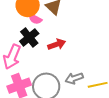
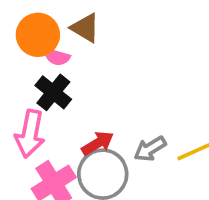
red arrow: (57, 44) -> (98, 143), moved

